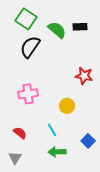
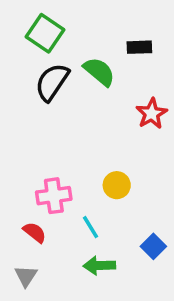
green semicircle: (57, 30) -> (99, 72), moved
red star: (84, 76) -> (152, 114), moved, turned 30
pink cross: (28, 94) -> (54, 196), moved

